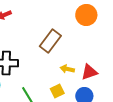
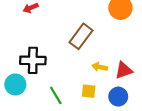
yellow square: (57, 91) -> (89, 91), turned 32

